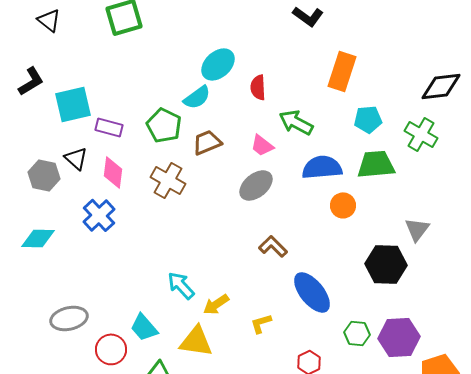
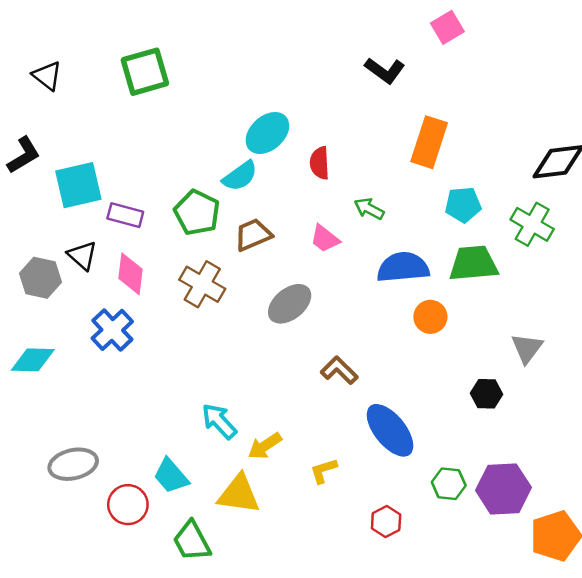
green arrow: (296, 122) -> (369, 209), size x0.7
gray ellipse: (256, 185) -> (290, 304), moved
black hexagon: (386, 264) -> (486, 394), size x0.6

